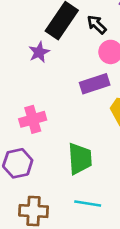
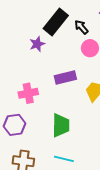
purple rectangle: (95, 84) -> (65, 77), moved

